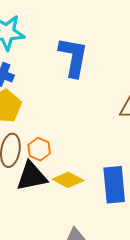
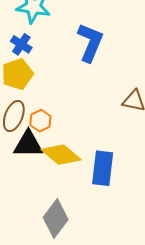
yellow diamond: (68, 180) -> (61, 155), size x1.4

